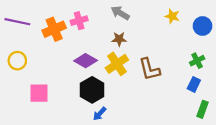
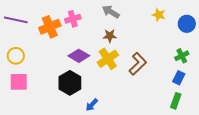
brown L-shape: (149, 69) -> (138, 64), turned -120
black hexagon: (92, 90) -> (70, 83), moved
pink square: (39, 93) -> (19, 82), moved
green rectangle: (203, 109) -> (176, 101), moved

